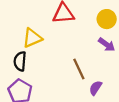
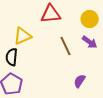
brown line: (79, 69) -> (66, 46), moved

